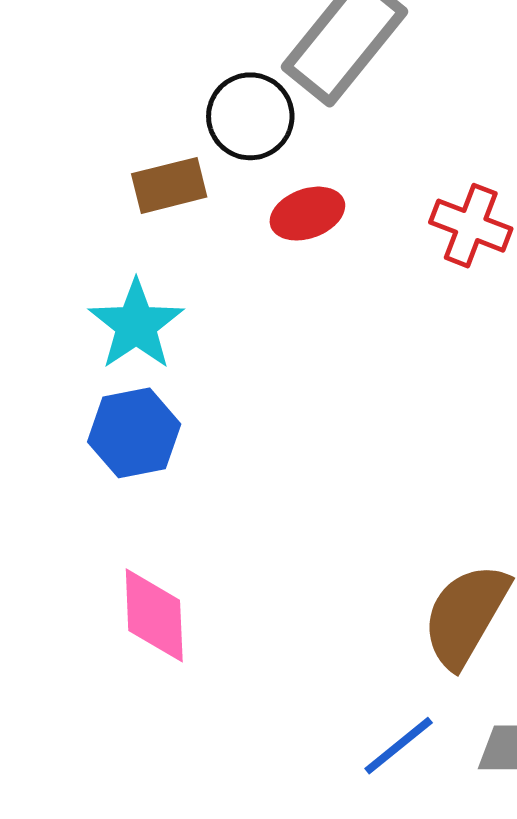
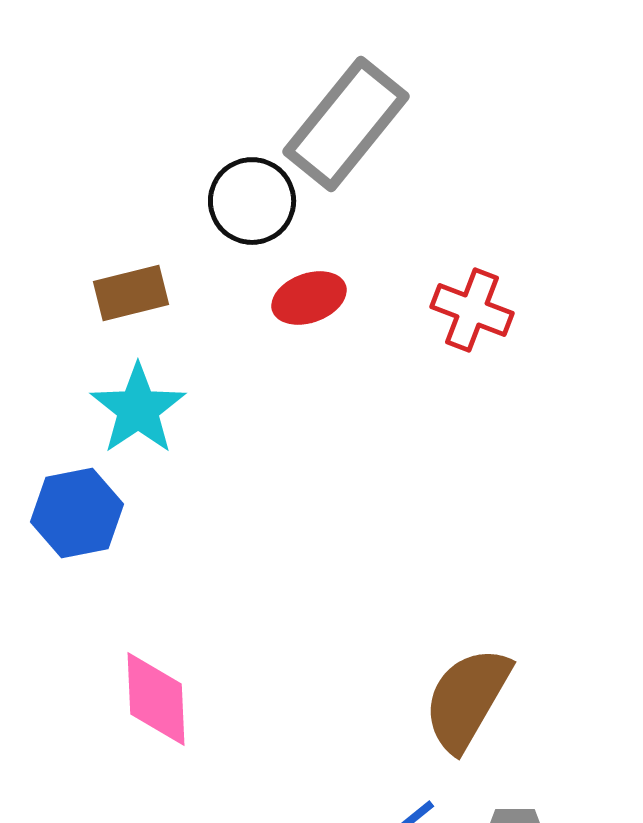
brown rectangle: (169, 185) -> (131, 293), moved
blue hexagon: (134, 433) -> (77, 513), moved

